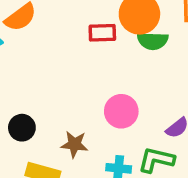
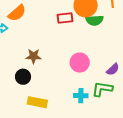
brown star: (74, 144) -> (34, 56), moved

